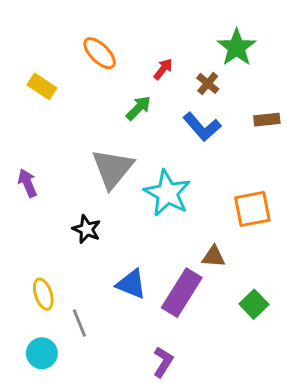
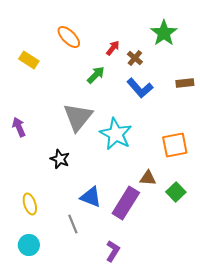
brown cross: (208, 83) -> (135, 58), moved
green square: (254, 304) -> (176, 192), moved
gray line: (79, 323) -> (73, 224), moved

